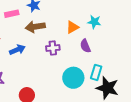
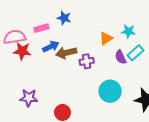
brown arrow: (35, 27) -> (66, 53), moved
blue arrow: (17, 50) -> (51, 47), moved
cyan rectangle: (96, 72) -> (136, 53), moved, turned 35

